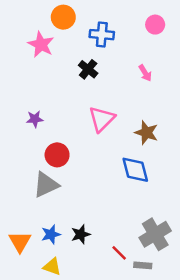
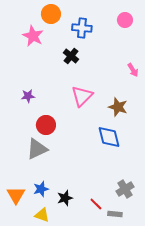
pink arrow: (145, 73) -> (133, 70), moved
black star: (81, 234) -> (65, 198), moved
gray cross: (155, 234) -> (125, 189), size x0.7

